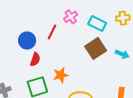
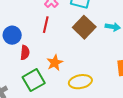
red line: (52, 32) -> (46, 25), moved

